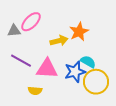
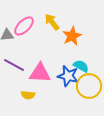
yellow arrow: (59, 41) -> (52, 22), moved, turned -114
blue star: (75, 72) -> (68, 76), turned 30

